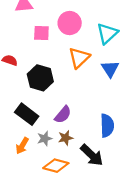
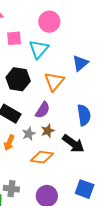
pink circle: (70, 23) -> (49, 22), moved
cyan triangle: (107, 33) -> (39, 49), moved
orange triangle: (79, 58) -> (54, 81), moved
blue triangle: (110, 69) -> (80, 63), turned 30

